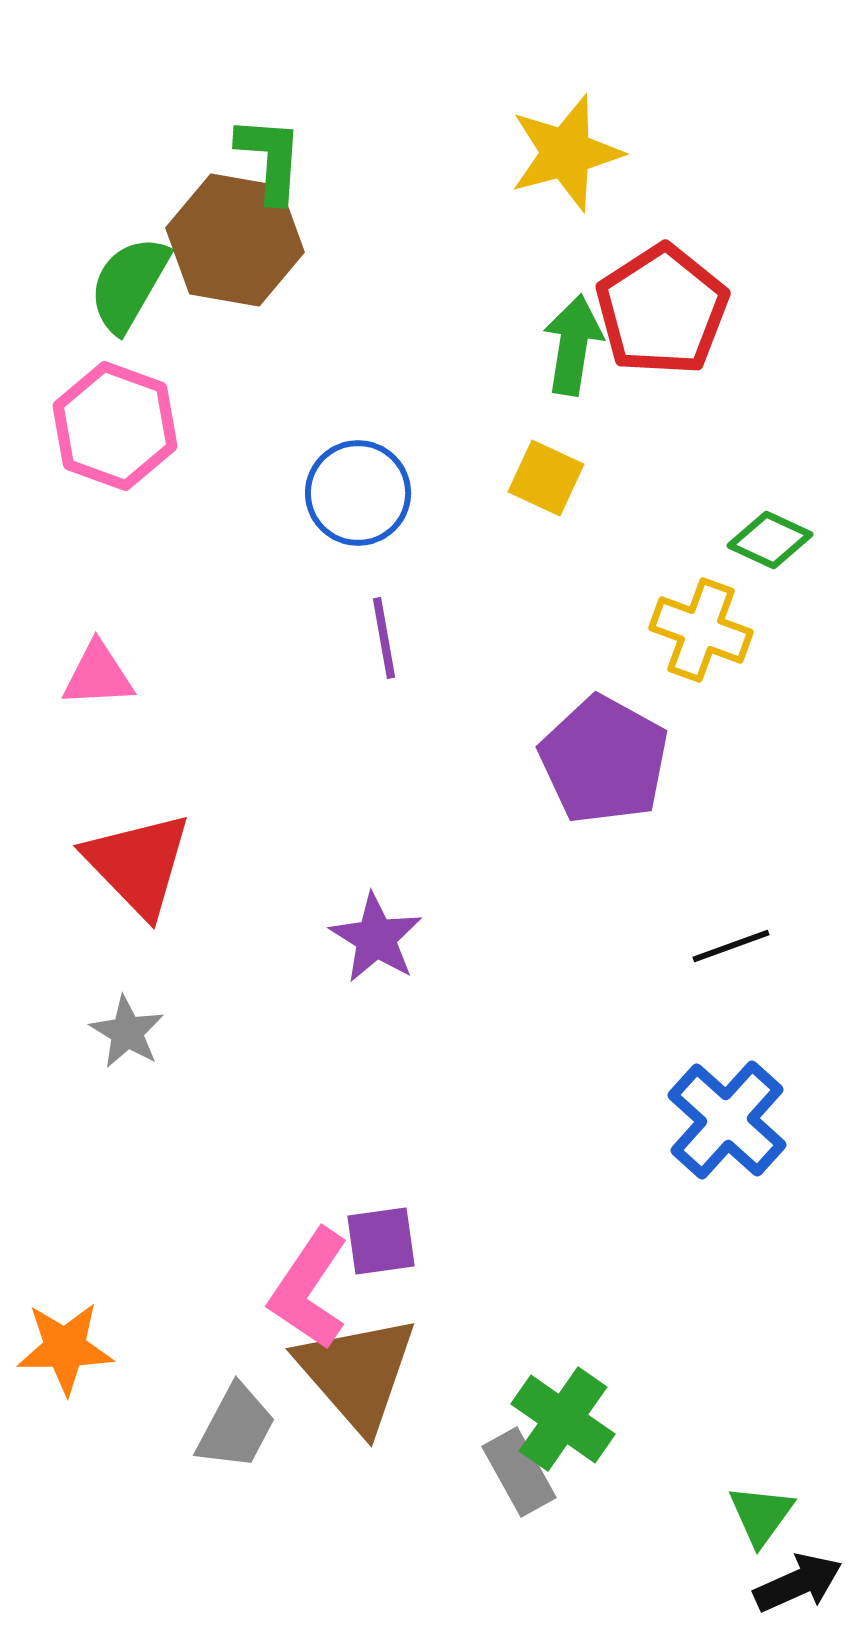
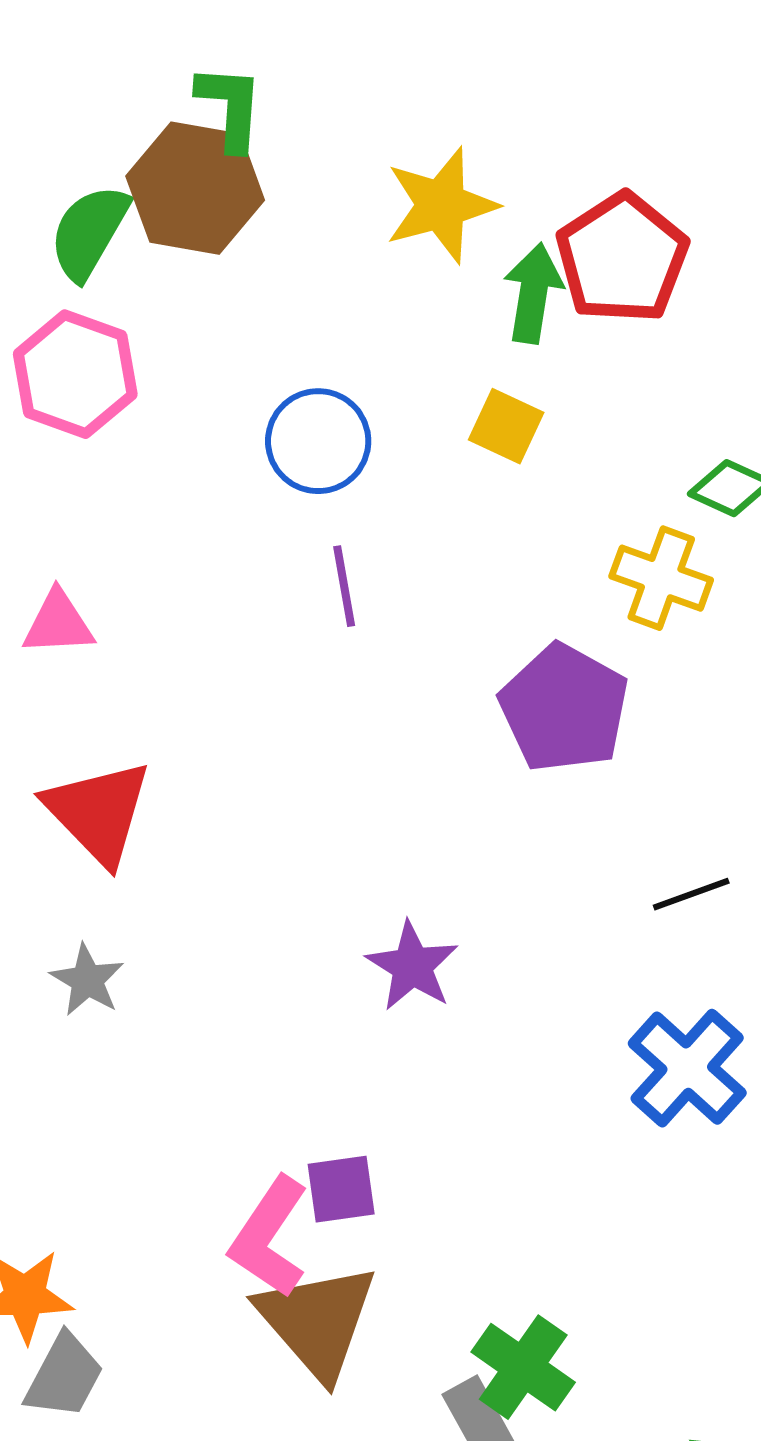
yellow star: (566, 153) -> (441, 205), moved
purple star: (376, 938) -> (412, 966), moved
gray trapezoid: (236, 1427) -> (64, 1376), moved

